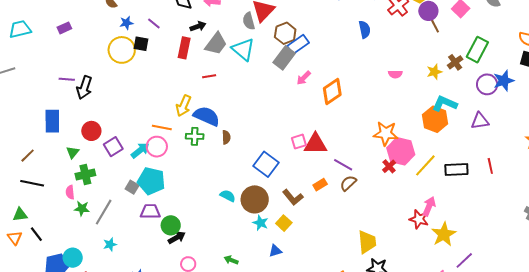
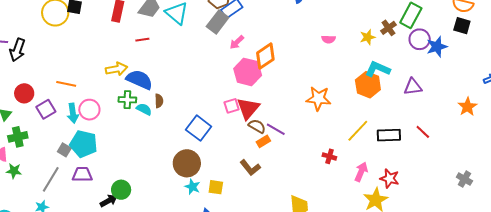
purple circle: (487, 84) -> (420, 39), moved
yellow arrow: (184, 106) -> (117, 69), turned -125
orange line: (162, 128) -> (66, 84), moved
red triangle: (315, 144) -> (248, 108), turned -50
cyan arrow: (140, 150) -> (73, 113), turned 120
pink hexagon: (401, 151) -> (248, 72), moved
red cross: (389, 166) -> (329, 156), moved, turned -32
red line: (490, 166) -> (423, 132), turned -35
brown semicircle: (348, 183) -> (257, 126), moved, turned 72
orange rectangle: (320, 185) -> (263, 141), moved
cyan semicircle: (228, 196) -> (144, 109), moved
brown L-shape: (293, 197) -> (250, 168), moved
gray line: (104, 212) -> (51, 179), moved
red star: (419, 219) -> (390, 178), moved
yellow square: (284, 223) -> (216, 187), turned -35
green circle: (171, 225) -> (121, 190), moved

